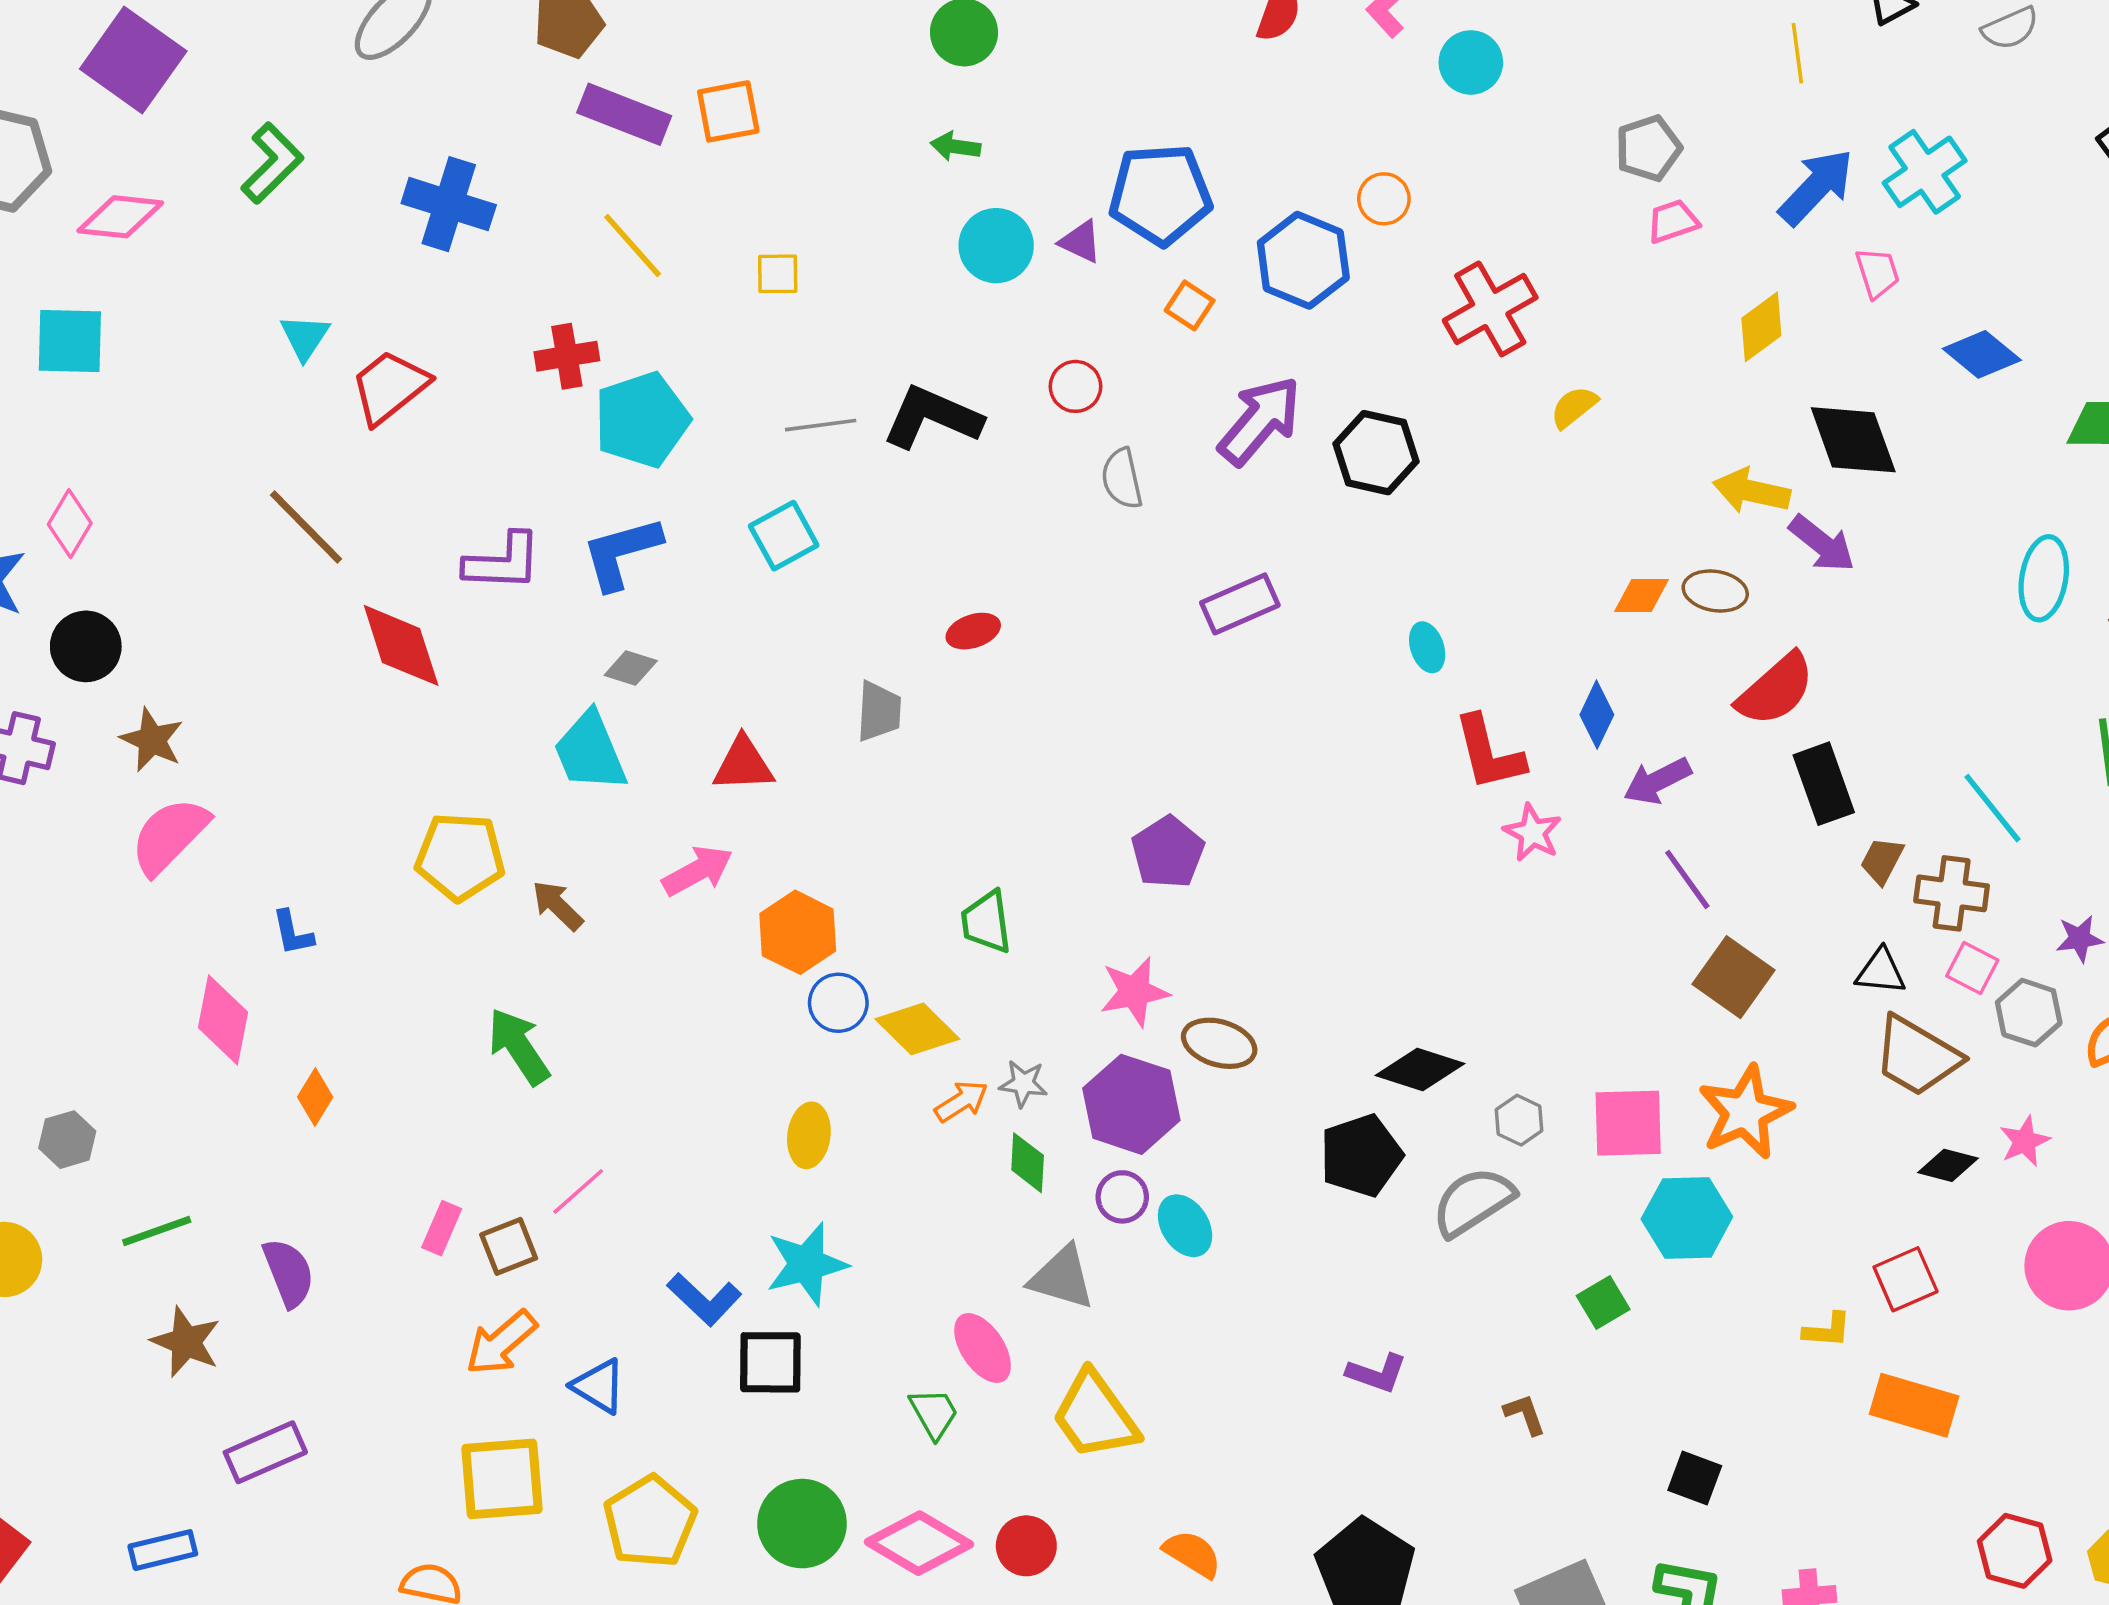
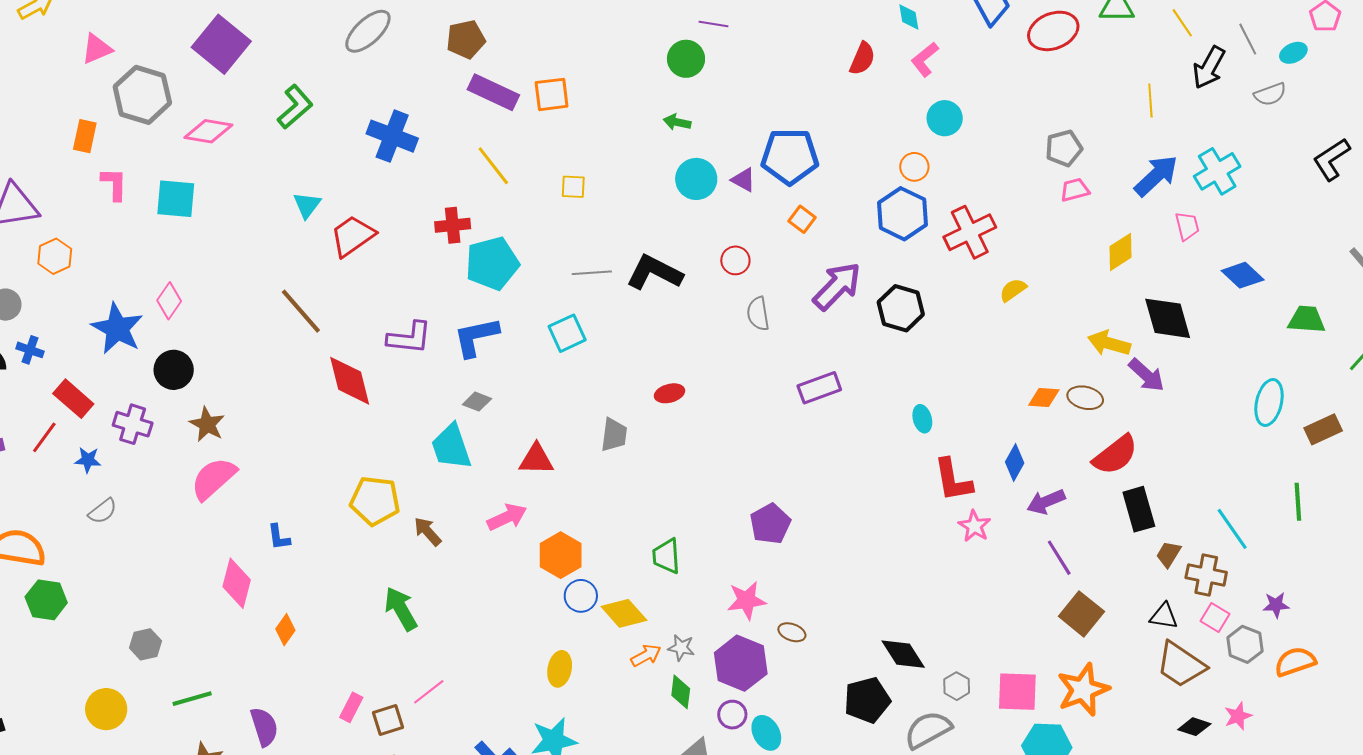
cyan circle: (1471, 62) -> (945, 118), moved
blue hexagon: (1303, 260) -> (903, 214), moved
brown ellipse: (1219, 1043) -> (792, 632), size x0.7
black diamond: (1420, 1070) -> (903, 654), turned 36

